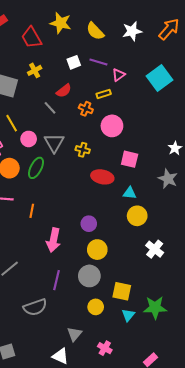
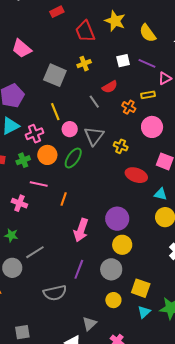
purple circle: (89, 224) -> (117, 219), size x1.5

